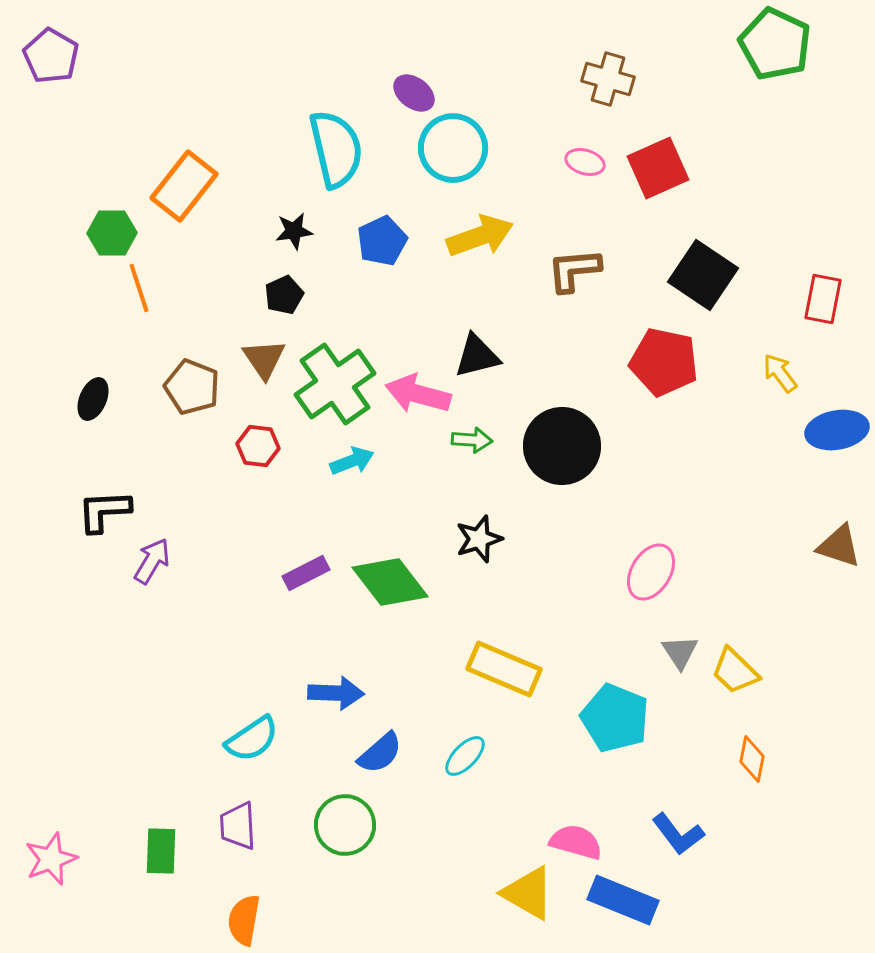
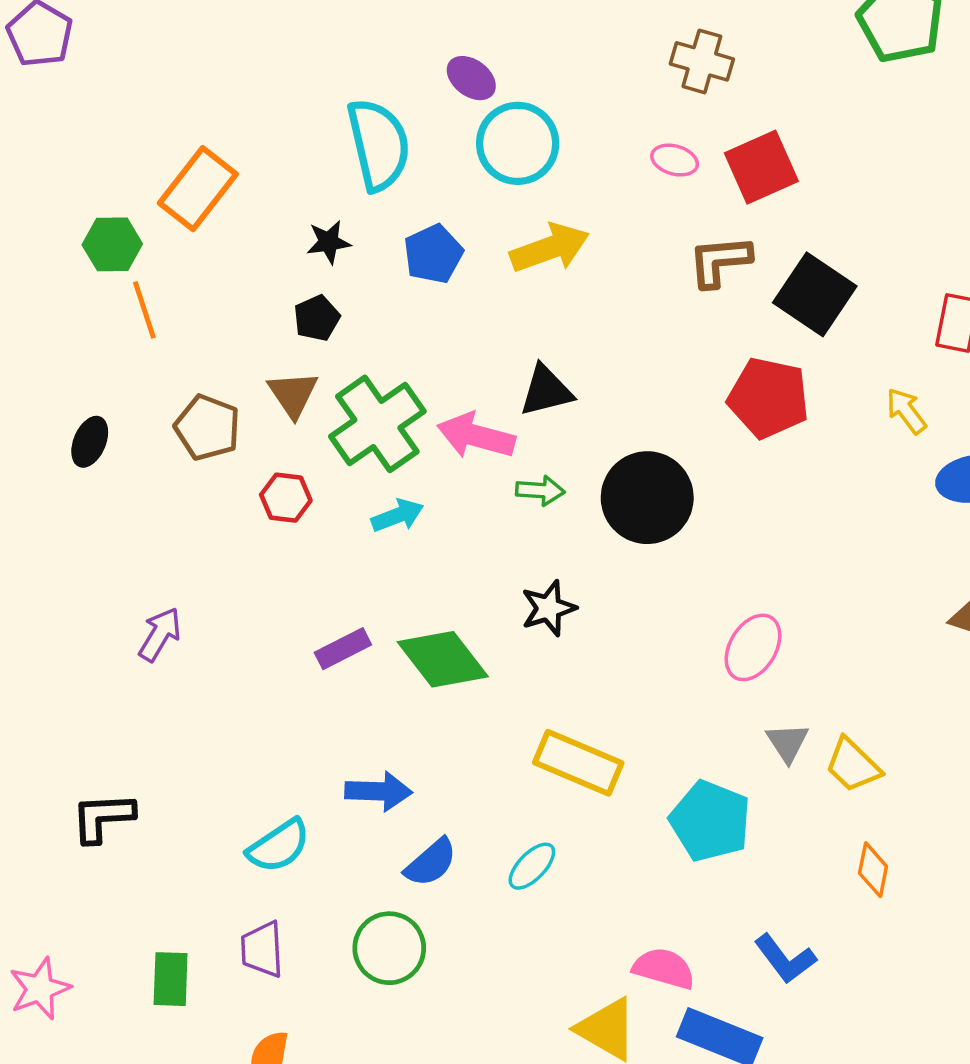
brown L-shape: (574, 270) -> (720, 261), moved
black L-shape: (104, 511) -> (103, 817), moved

